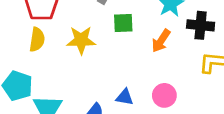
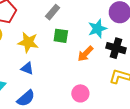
blue triangle: (125, 97) -> (27, 68), moved

